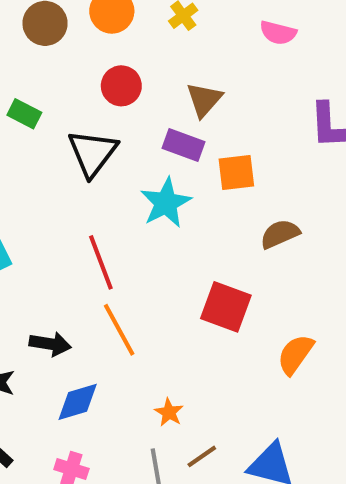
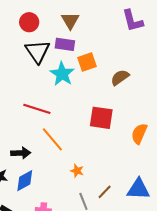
black triangle: (93, 153) -> (37, 51), moved
orange square: (236, 172) -> (87, 62), moved
red line: (101, 262) -> (37, 109), turned -40
blue diamond: (78, 402) -> (25, 181), moved
orange star: (169, 412) -> (77, 171), moved

